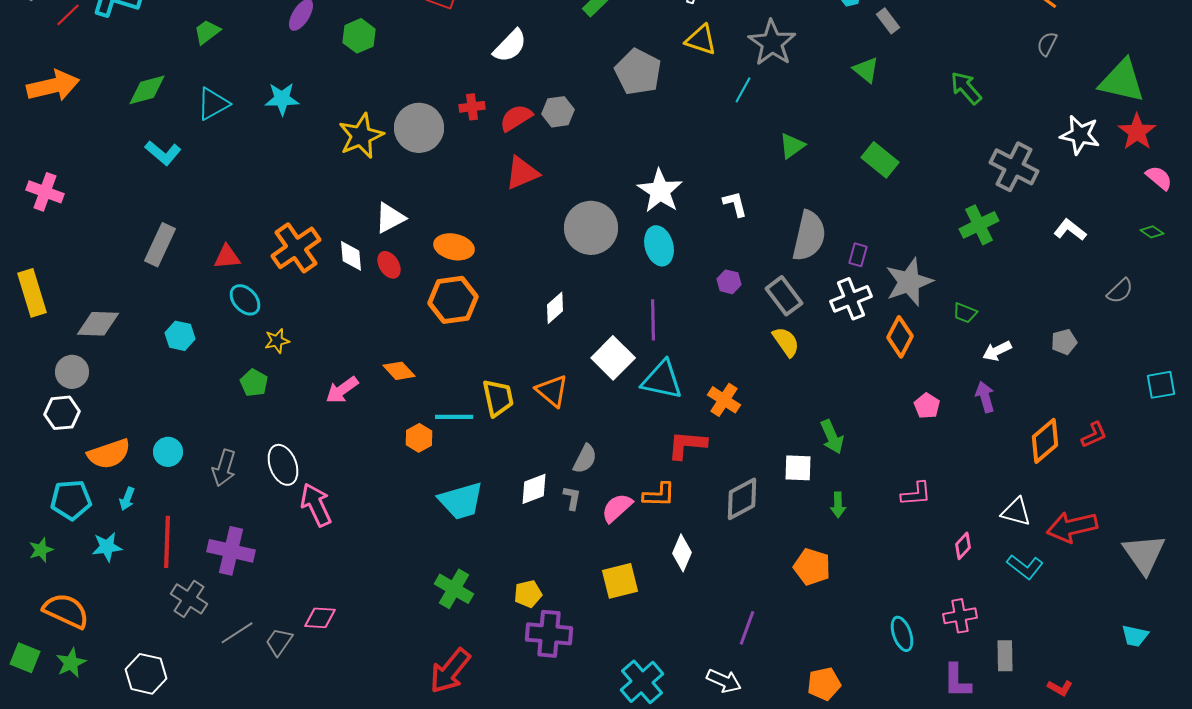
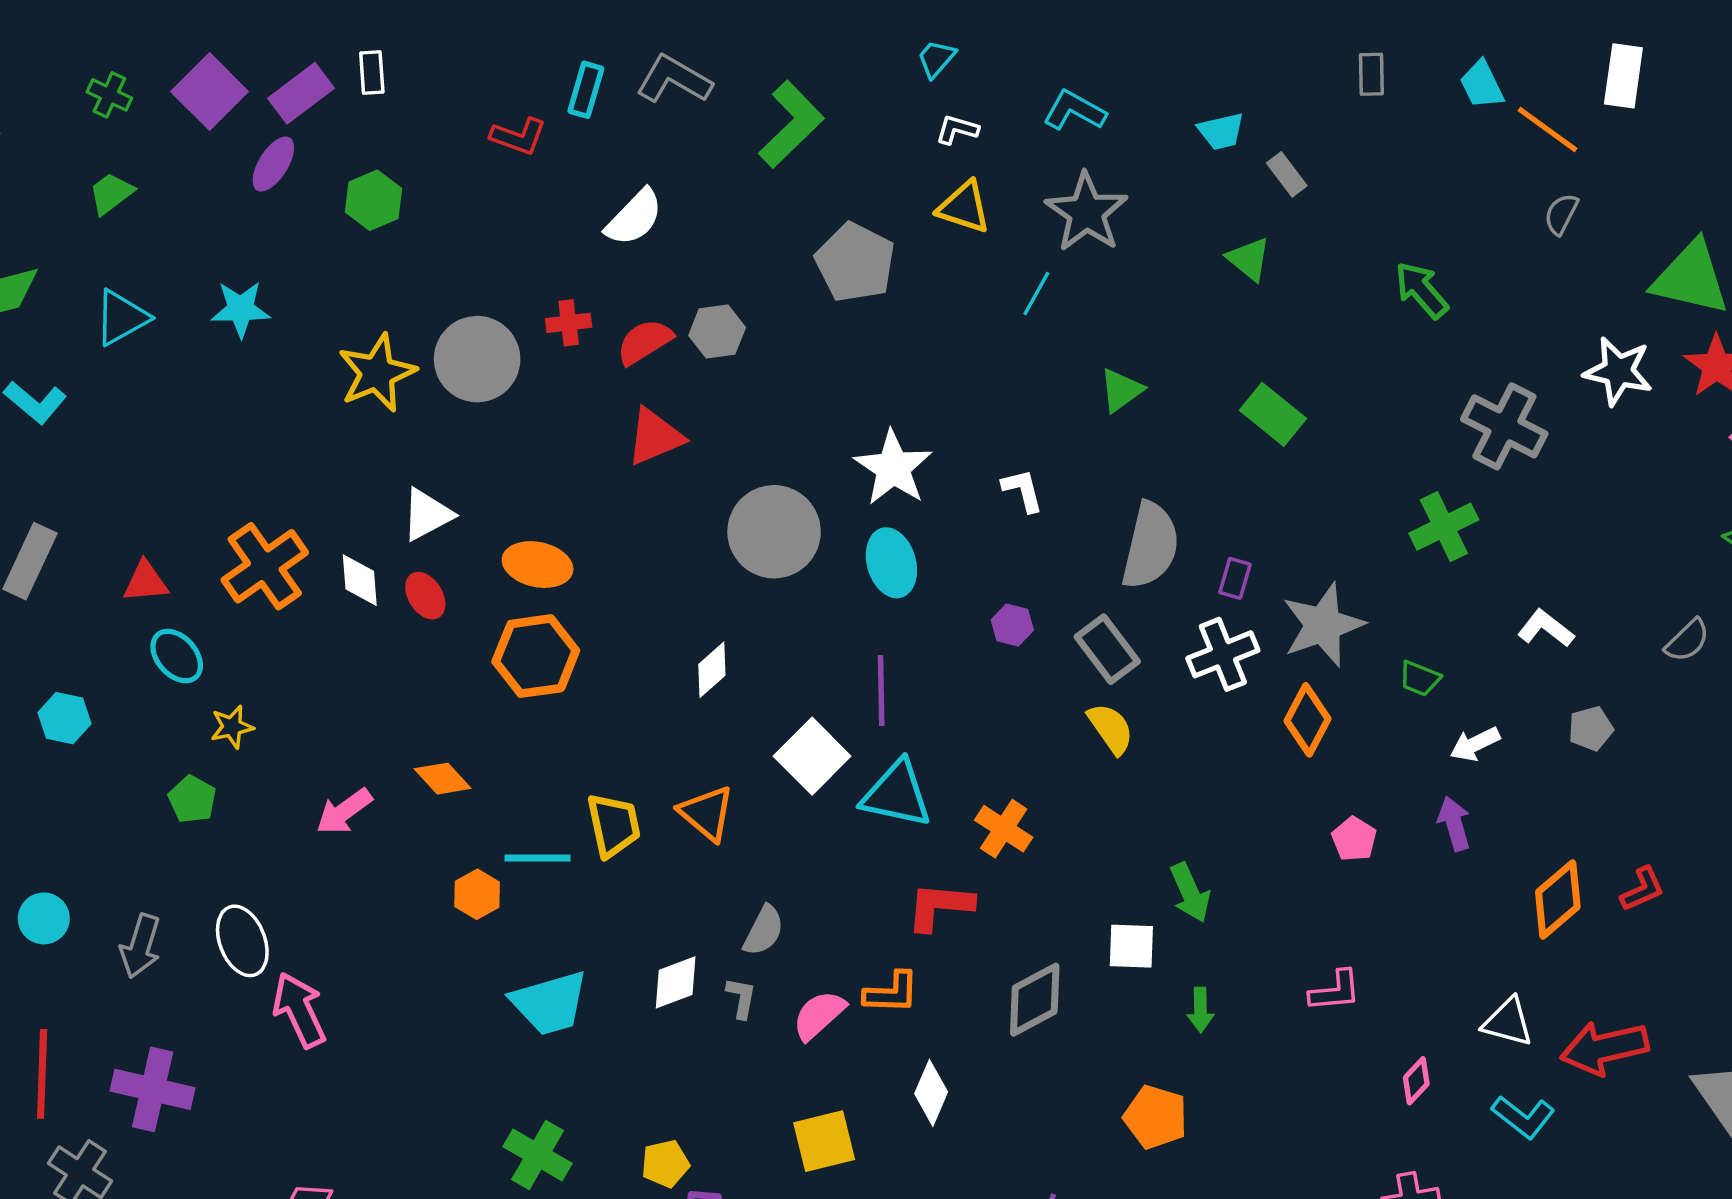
white L-shape: (1070, 230) -> (1546, 628), moved

